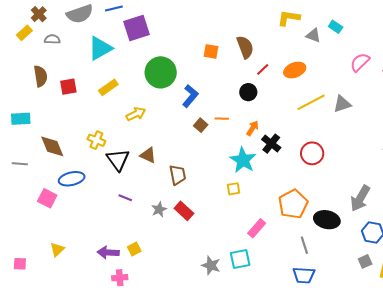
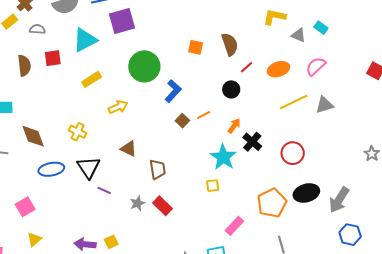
pink semicircle: (360, 62) -> (316, 66), moved
red square: (68, 87) -> (53, 58), moved
orange line: (222, 119) -> (204, 115), turned -32
black triangle: (118, 160) -> (88, 167), moved
pink square: (47, 198) -> (25, 207), moved, turned 30
black ellipse: (327, 220) -> (306, 193), moved, turned -30

